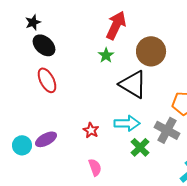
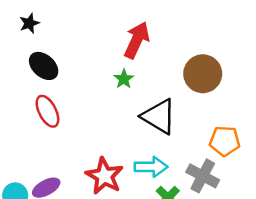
black star: (33, 22) -> (29, 23), moved
brown circle: (151, 51) -> (203, 74), moved
red star: (91, 130) -> (104, 176), size x1.8

